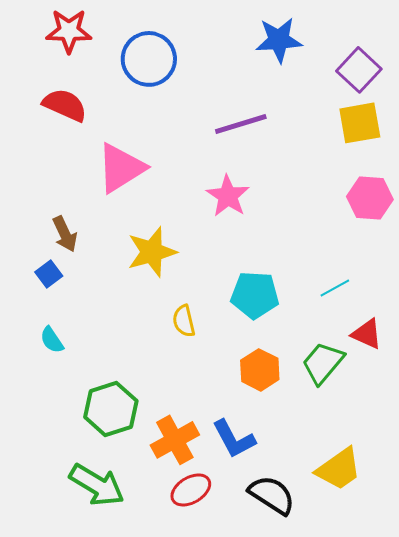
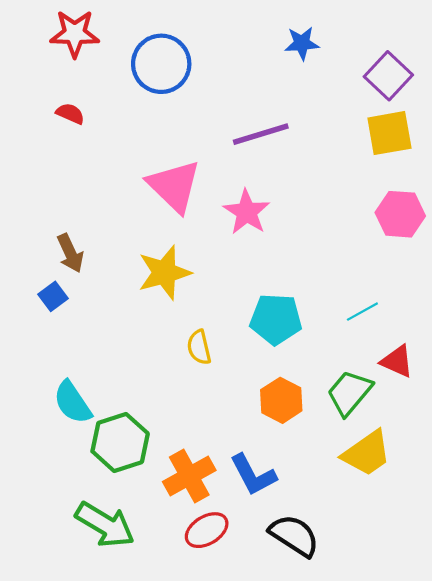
blue star: (279, 40) -> (302, 43), size x0.7
red semicircle: (65, 105) -> (70, 114), size x0.6
pink triangle: (121, 168) -> (174, 186), moved, turned -44
cyan semicircle: (52, 340) -> (72, 402), moved, size x1.5
yellow trapezoid: (339, 469) -> (367, 453), moved

